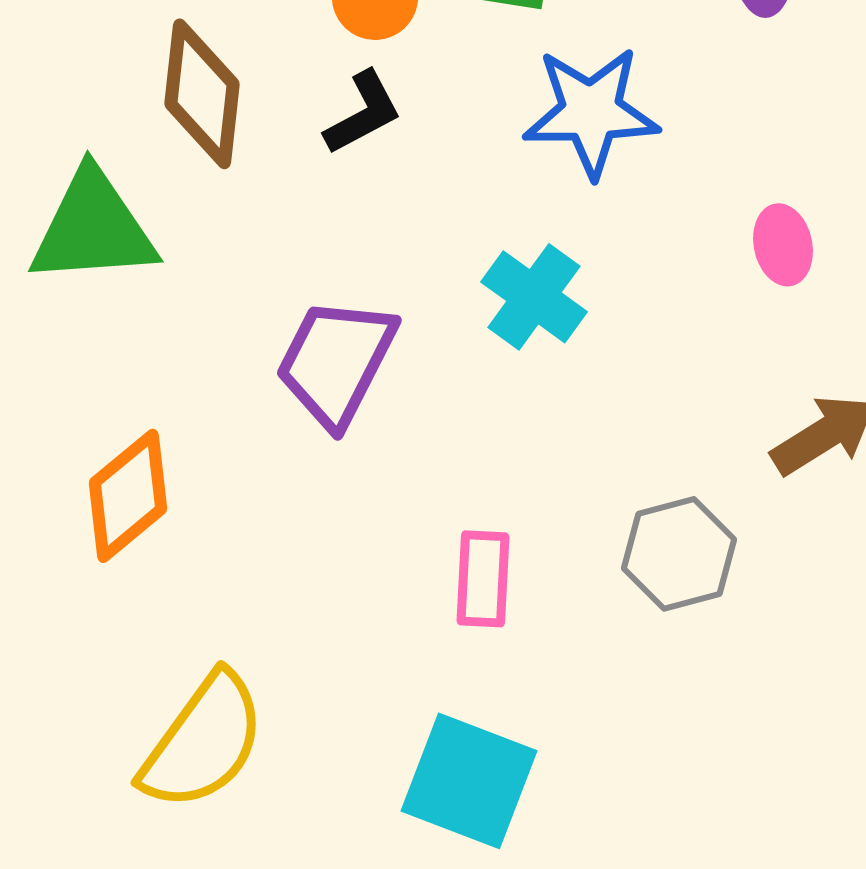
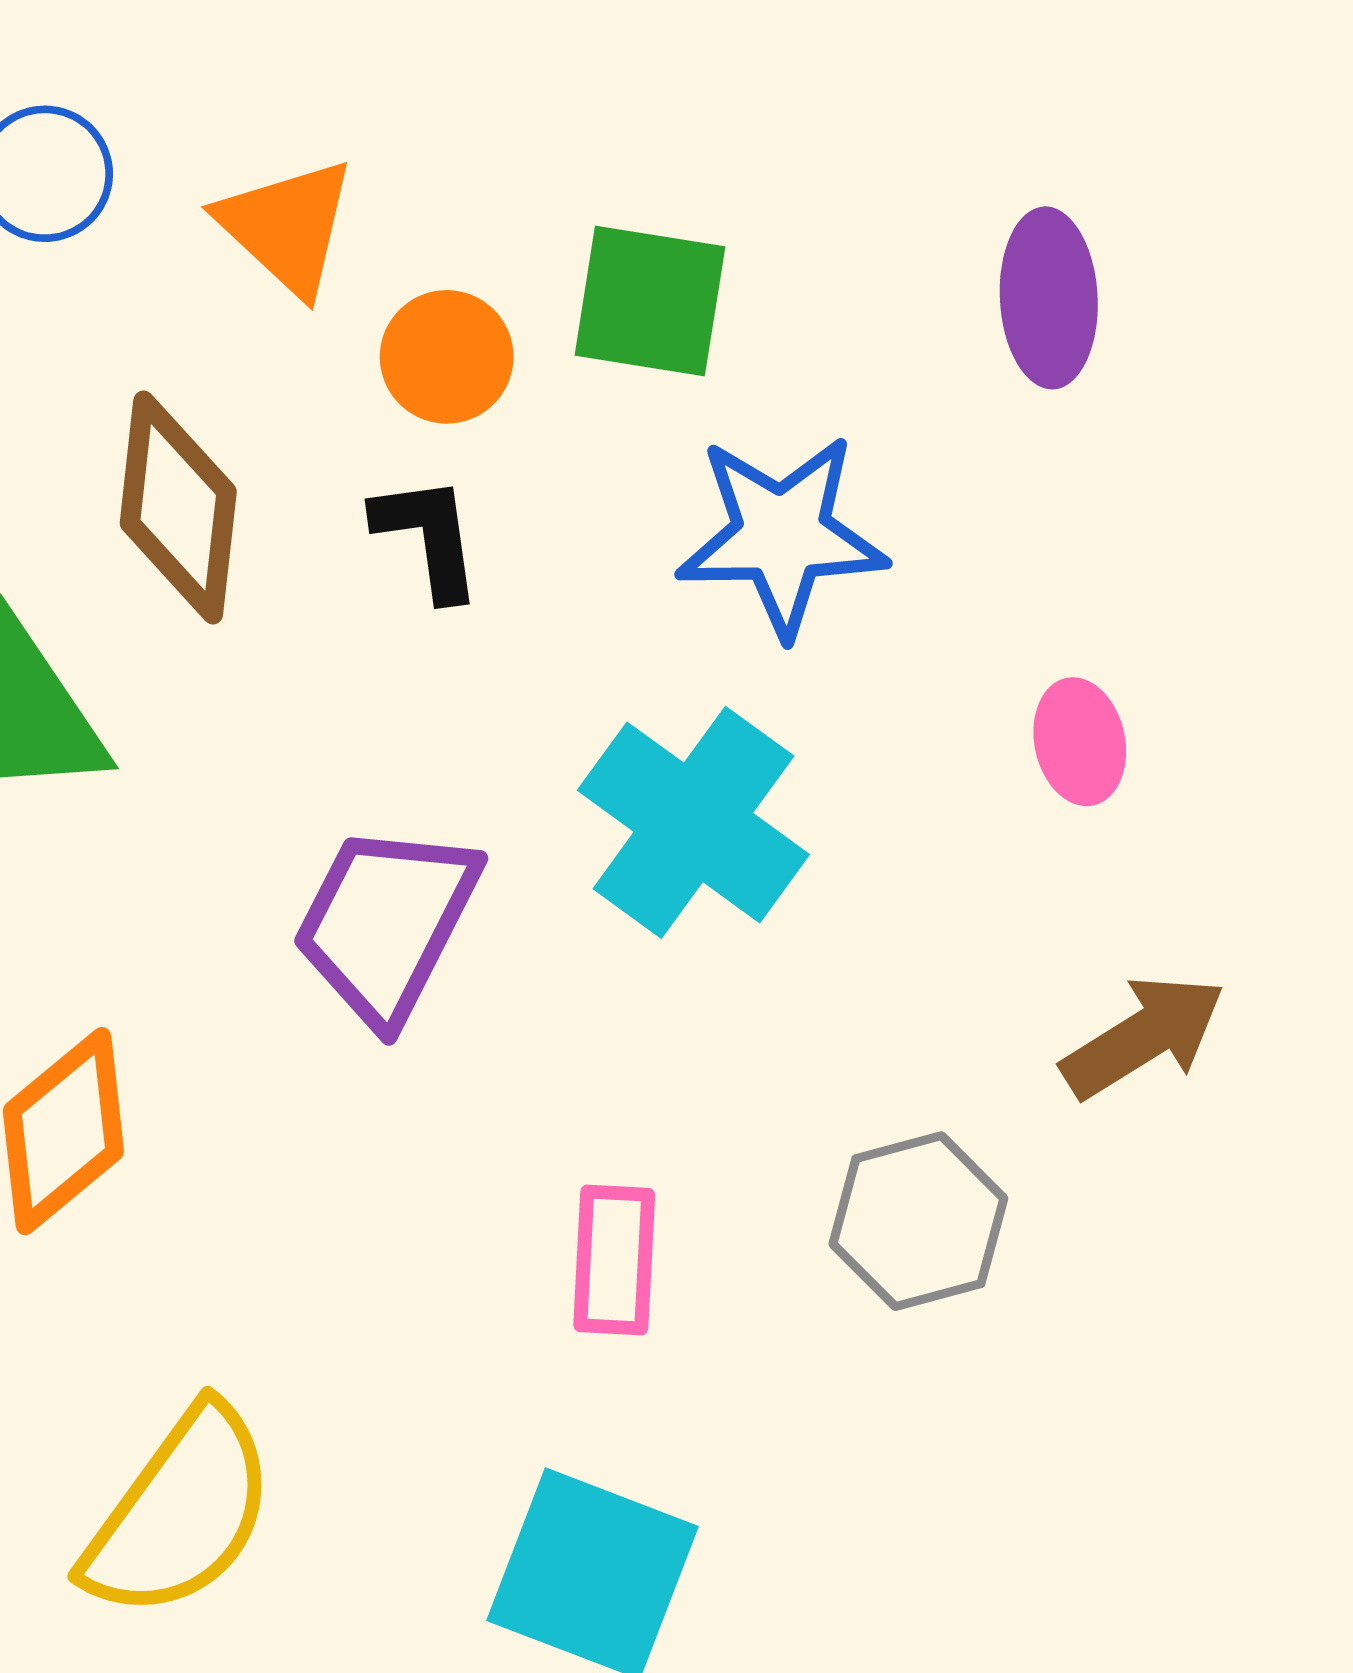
black L-shape: (363, 113) -> (428, 537), turned -70
cyan cross: (534, 297) -> (693, 822), size x1.4

